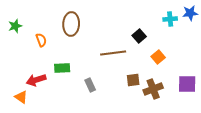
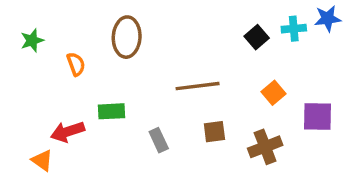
black square: (139, 36) -> (257, 37), moved
brown square: (133, 80) -> (214, 132), moved
purple square: (187, 84) -> (317, 116), moved

